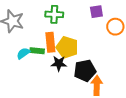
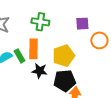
yellow pentagon: (67, 47) -> (64, 56), moved, turned 30
green rectangle: (37, 51) -> (20, 56), turned 48

